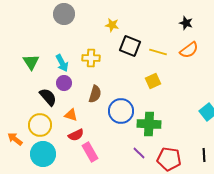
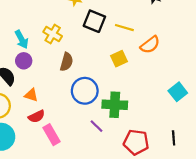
orange semicircle: (189, 50) -> (150, 45), moved
yellow cross: (91, 58) -> (53, 34), turned 30
brown semicircle: (95, 94) -> (67, 62), moved
purple line: (139, 153) -> (97, 126), moved

